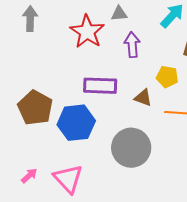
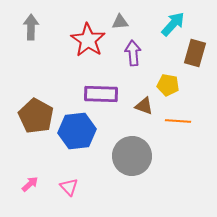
pink triangle: (68, 179) -> (69, 187), size x0.6

